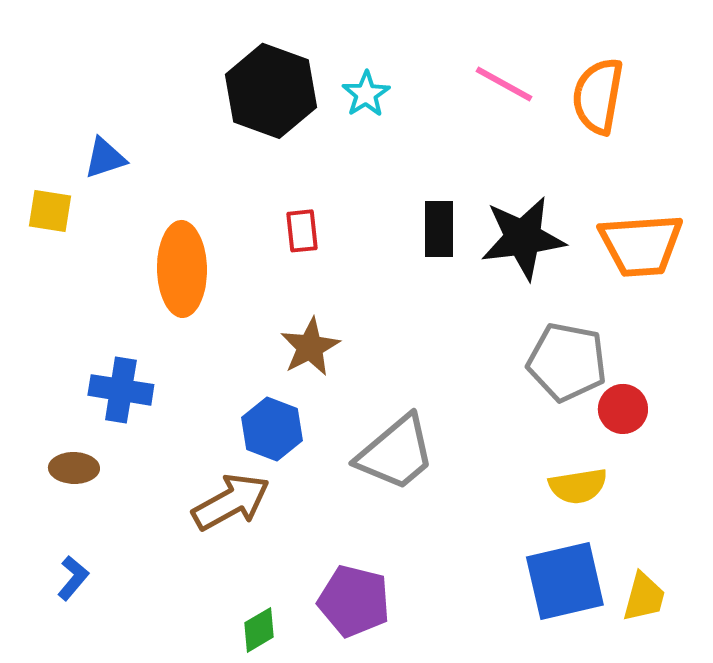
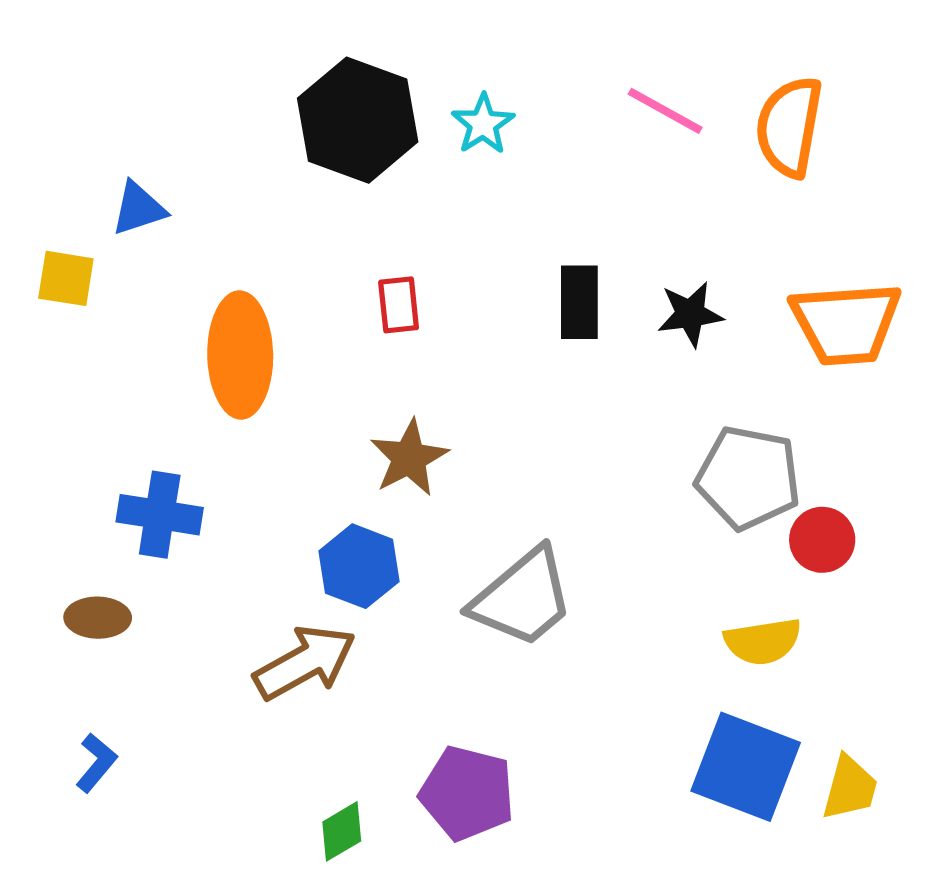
black star: (523, 238) -> (690, 314), size x0.6
blue square: (565, 581) -> (746, 767), turned 34

